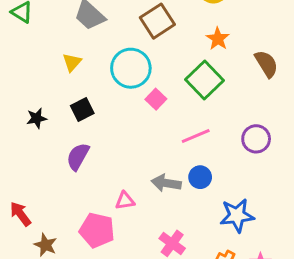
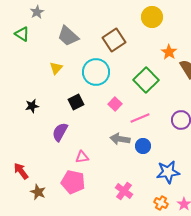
orange star: (218, 39) -> (169, 52), moved
pink square: (156, 99) -> (115, 104), moved
black square: (82, 109) -> (76, 102), moved
gray arrow: (166, 183) -> (120, 139), moved
pink triangle: (125, 201) -> (82, 157), moved

